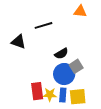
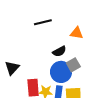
orange triangle: (80, 11) -> (77, 33), moved
black triangle: (18, 42) -> (12, 68), moved, turned 49

